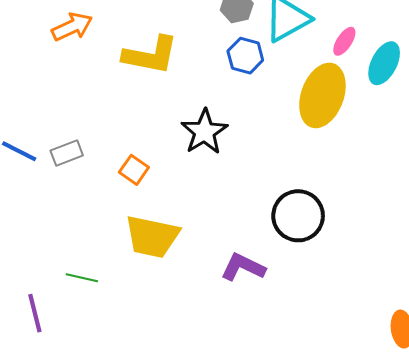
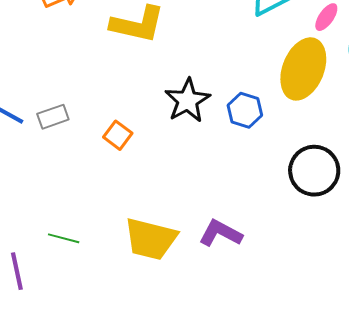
blue hexagon: (245, 56) -> (245, 110), moved
black circle: (298, 216) -> (314, 171), moved
yellow trapezoid: (152, 237) -> (151, 239), moved

